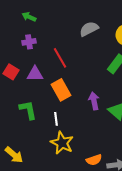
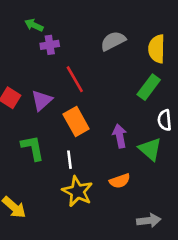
purple cross: (29, 42) -> (50, 45), moved
purple triangle: (35, 74) -> (42, 100), turned -42
orange semicircle: (94, 160) -> (120, 181), moved

